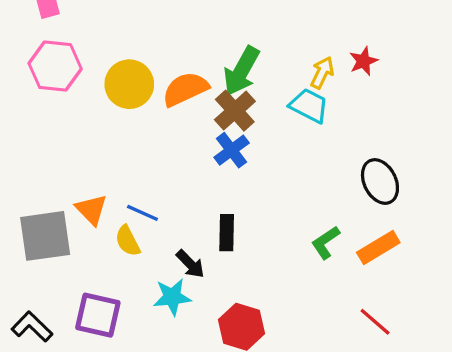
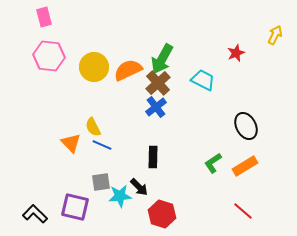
yellow arrow: (322, 73) -> (275, 35), moved
gray square: (45, 236) -> (101, 182), moved, size x0.6
yellow semicircle: (128, 241) -> (93, 127), moved
black arrow: (190, 264) -> (139, 187), moved

